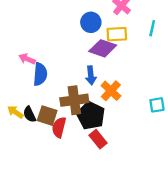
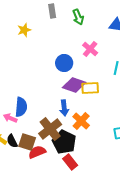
yellow rectangle: (117, 34) -> (90, 88), moved
pink arrow: (27, 59) -> (10, 118), moved
brown cross: (74, 100) -> (50, 129), turned -30
red semicircle: (59, 127) -> (37, 152), turned 54

